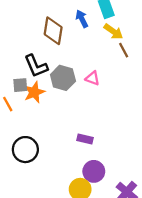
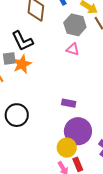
gray hexagon: (63, 78) -> (75, 25), moved
purple circle: (94, 171) -> (78, 131), size x1.4

